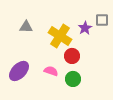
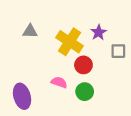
gray square: (102, 20) -> (118, 51), moved
purple ellipse: (19, 71) -> (22, 96), moved, turned -60

